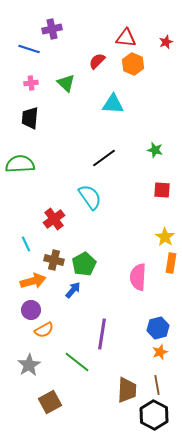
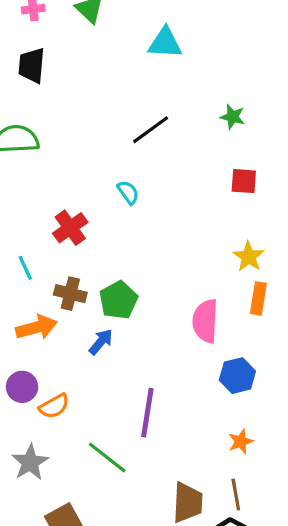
cyan semicircle: (90, 197) -> (128, 192), size x0.6
purple circle: (31, 310) -> (22, 387), moved
blue hexagon: (158, 328) -> (237, 376), moved

